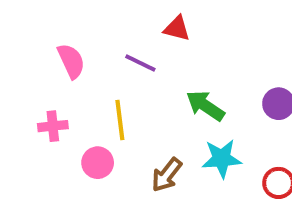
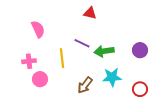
purple line: (140, 63) -> (82, 43), moved
green arrow: (205, 106) -> (104, 51), turned -42
pink circle: (98, 163) -> (40, 79), moved

